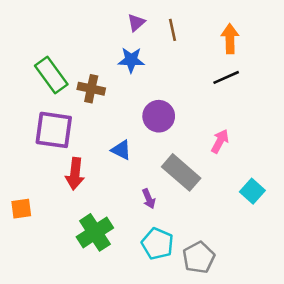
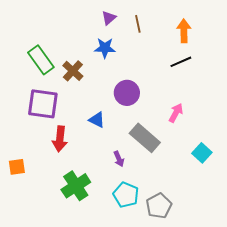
brown cross: (91, 89) -> (73, 71), turned 30

